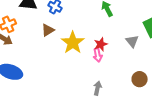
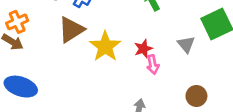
brown triangle: (48, 30) -> (71, 30), size x1.5
pink arrow: (98, 55) -> (153, 65), moved

